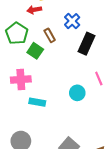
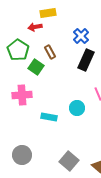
blue cross: (72, 21) -> (81, 36), moved
cyan rectangle: (37, 102) -> (49, 117), moved

